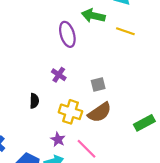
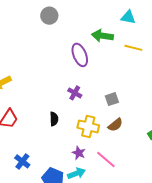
brown semicircle: (100, 112) -> (115, 125), size x0.7

